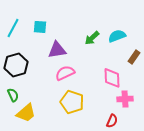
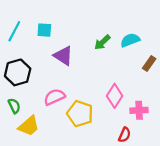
purple triangle: (57, 50) -> (63, 56), turned 42
pink semicircle: (65, 73) -> (54, 97), moved
pink diamond: (112, 78) -> (115, 96), moved, turned 35

